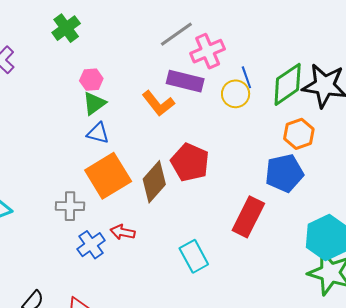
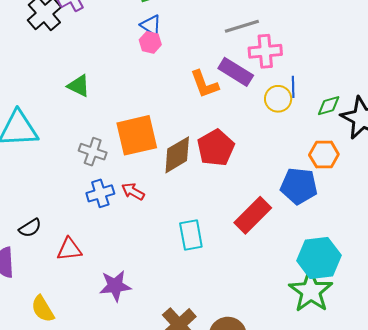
green diamond: (288, 84) -> (329, 106), size x0.6
green triangle: (94, 103) -> (79, 86), moved, turned 45
blue triangle: (98, 133) -> (151, 25), moved

